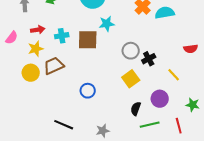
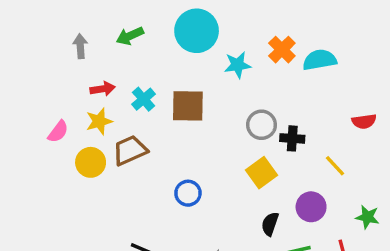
cyan star: (107, 24) -> (238, 65), moved
cyan cross: (62, 36) -> (144, 99), turned -32
pink semicircle: (12, 38) -> (58, 132), moved
black cross: (149, 59) -> (292, 138), turned 32

